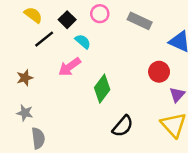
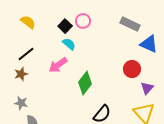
black square: (67, 20) -> (65, 26), moved
gray rectangle: (140, 21) -> (130, 24), moved
black line: (44, 39) -> (26, 54), moved

